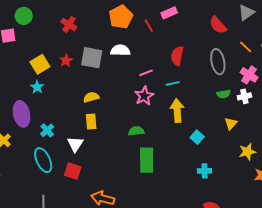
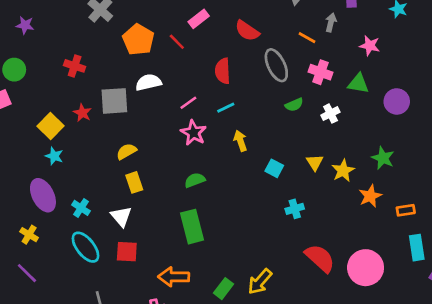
red semicircle: (218, 25) -> (247, 31), moved
white cross: (244, 96) -> (330, 114), moved
yellow arrow: (177, 111) -> (240, 141), size x0.7
yellow triangle: (231, 124) -> (315, 162), moved
green rectangle: (147, 160) -> (192, 227), moved

